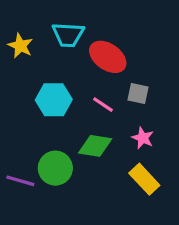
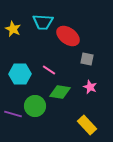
cyan hexagon: (54, 100) -> (20, 74), moved
pink line: (103, 105) -> (49, 70), moved
yellow rectangle: (144, 179) -> (87, 125), moved

